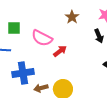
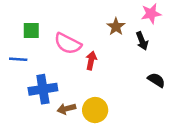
brown star: (72, 17) -> (116, 27), moved
red arrow: (60, 51) -> (91, 61), turned -40

